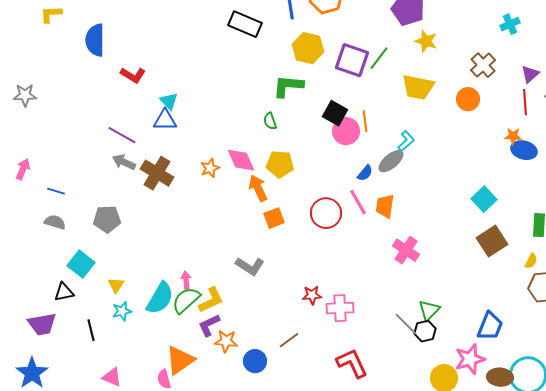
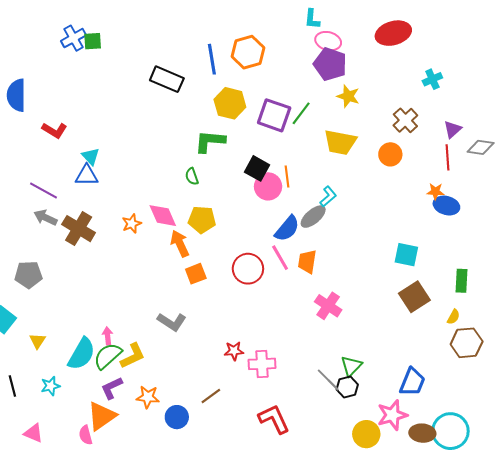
blue semicircle: (365, 173) -> (287, 229), size x1.6
cyan square: (484, 199) -> (406, 255), turned -35
cyan star: (122, 311) -> (50, 386), moved
purple L-shape: (209, 325) -> (112, 388), moved

